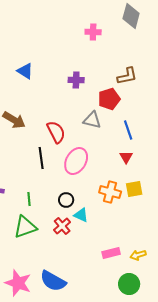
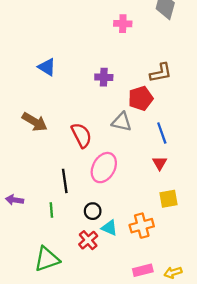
black line: (41, 158) -> (65, 181), moved
orange cross: (110, 192) -> (142, 226), moved, turned -30
green triangle: (25, 227) -> (47, 259), moved

